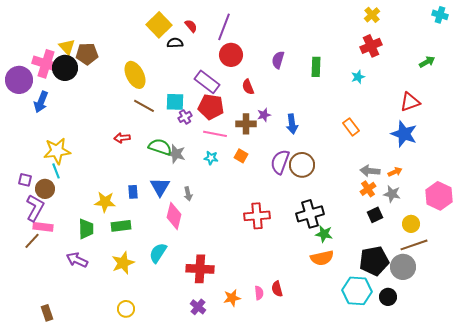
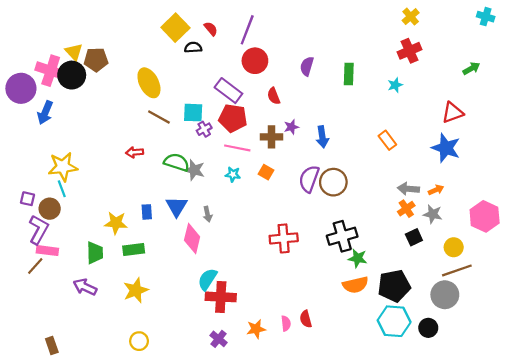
cyan semicircle: (158, 253) -> (207, 279), moved
black pentagon: (374, 261) -> (394, 286), moved

